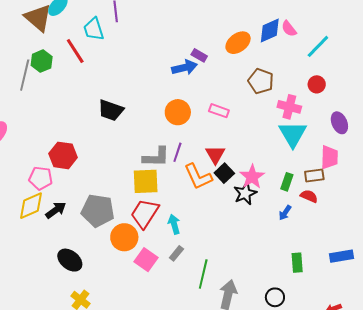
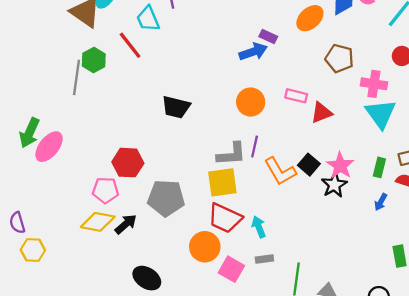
red triangle: (215, 155) -> (321, 113), moved, turned 45
yellow diamond: (31, 206) -> (98, 222), turned 40
gray pentagon: (98, 211) -> (166, 198), moved
red trapezoid: (145, 213) -> (225, 218), turned -92
gray rectangle: (176, 253) -> (264, 259), turned 49

